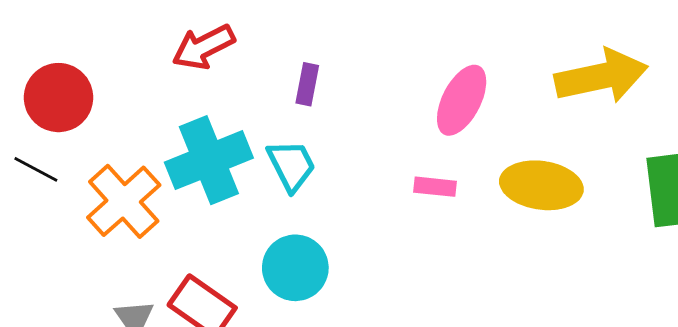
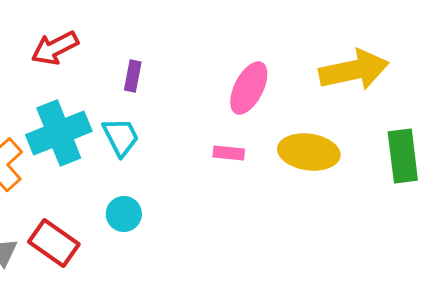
cyan circle: (295, 268) -> (124, 214), size x0.7

